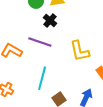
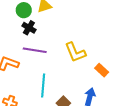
black cross: (50, 21) -> (29, 28), moved

